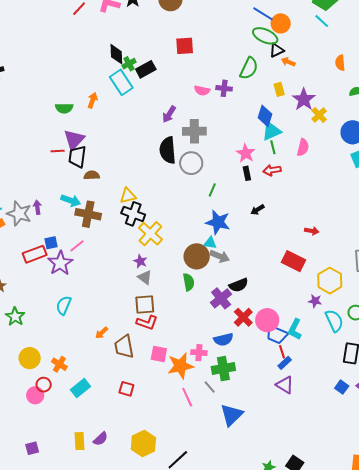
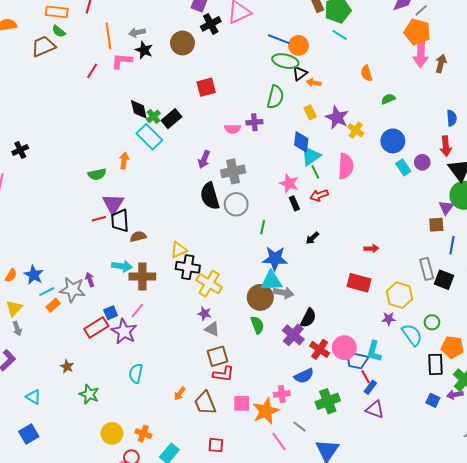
pink semicircle: (303, 147) -> (346, 166), size x1.4
cyan triangle: (210, 243) -> (271, 281), size x1.6
black semicircle: (239, 285) -> (308, 318), turned -30
green cross: (223, 369) -> (328, 401), moved

